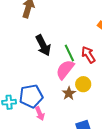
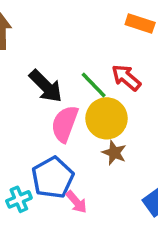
pink semicircle: (65, 70) -> (65, 124), moved
yellow circle: (83, 84) -> (107, 118), moved, size x1.5

